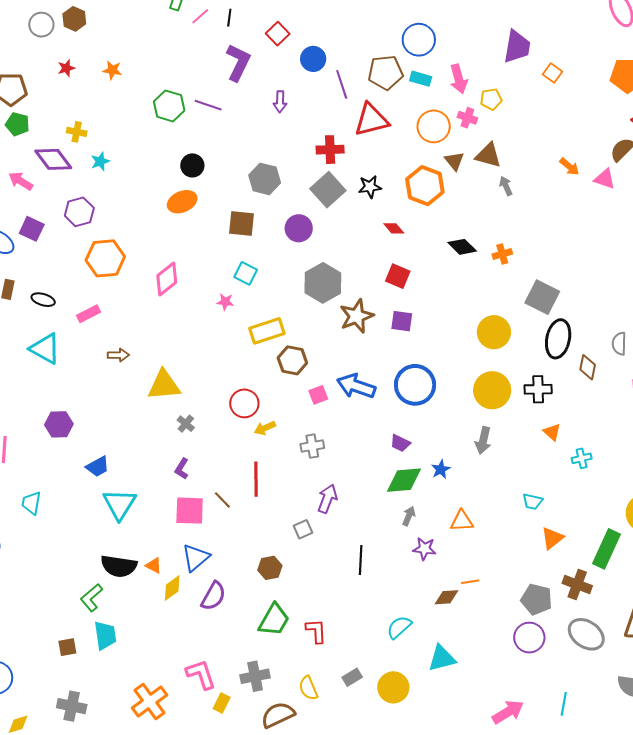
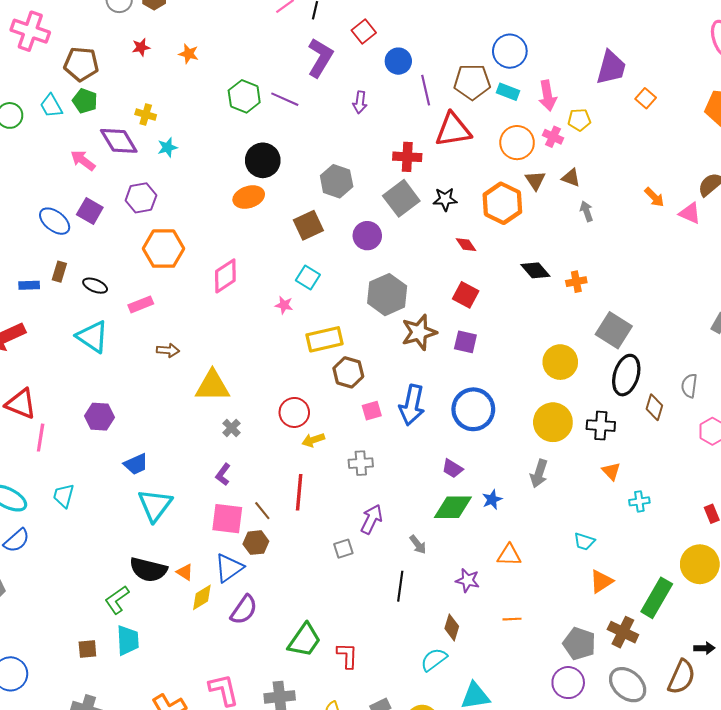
brown triangle: (488, 155) -> (571, 178), size x0.7
black circle: (192, 165) -> (263, 160), size x1.4
brown square: (242, 223) -> (308, 225), turned -36
blue arrow: (356, 386) -> (412, 405), turned -102
gray arrow: (409, 516) -> (418, 544), moved, turned 114
brown hexagon: (270, 568) -> (256, 543), moved
brown diamond: (446, 597) -> (452, 627), moved, turned -75

